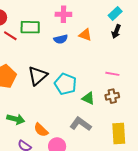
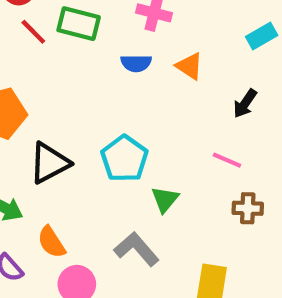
black arrow: (116, 31) -> (245, 103), moved
black triangle: (38, 76) -> (49, 163), moved
brown cross: (112, 96) -> (248, 208), moved
green triangle: (88, 98) -> (165, 199), turned 32

